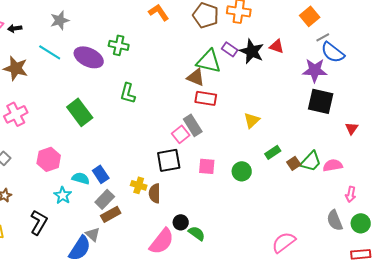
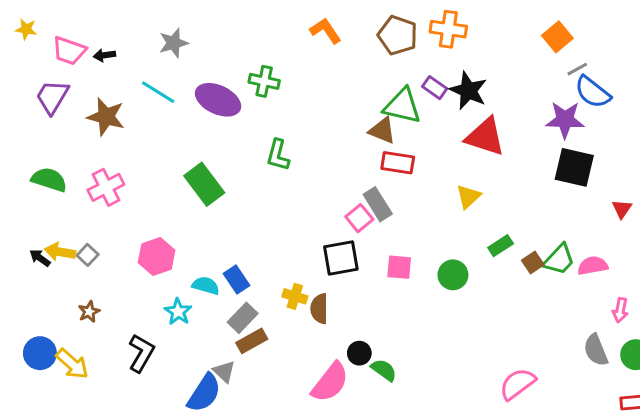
red triangle: (277, 46) -> (485, 137), moved, size x1.8

